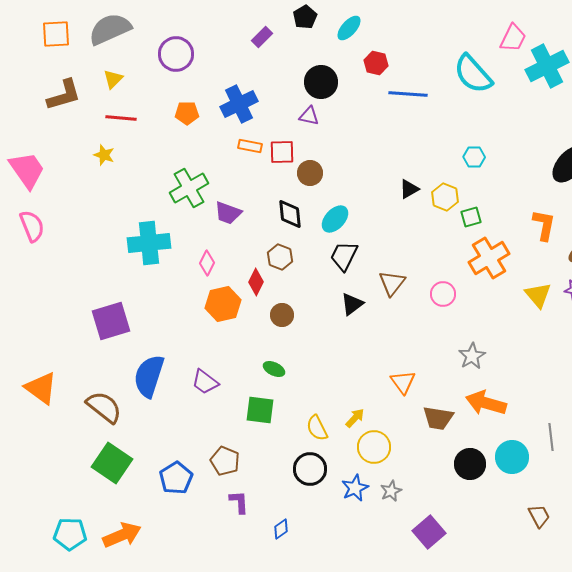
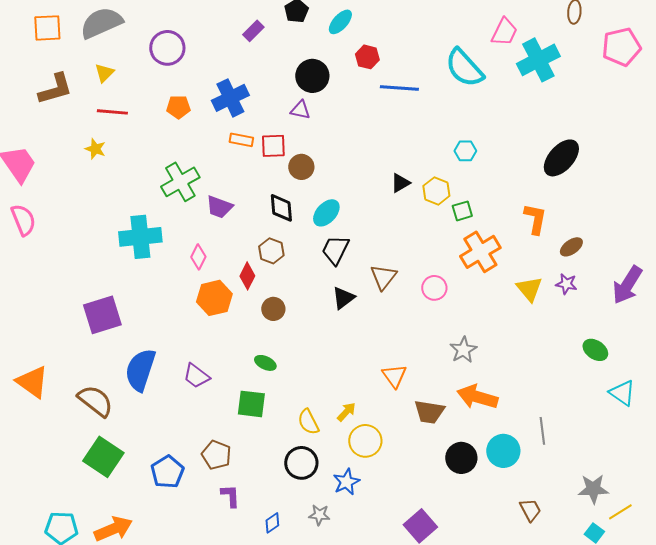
gray star: (391, 491) -> (319, 515), moved, turned 30

